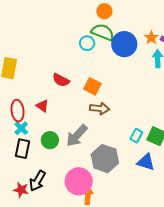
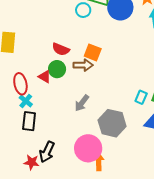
brown arrow: (100, 108) -> (83, 65), moved
gray arrow: (77, 136) -> (82, 103), size x0.7
green circle: (50, 140) -> (57, 69), moved

